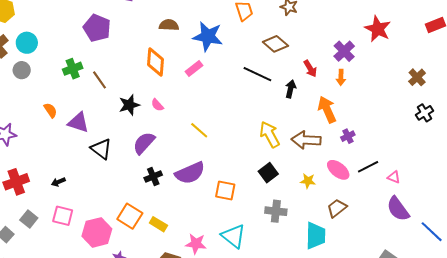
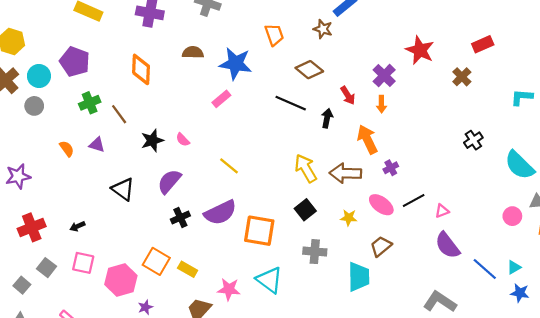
purple pentagon: (97, 28) -> (75, 62), moved
orange diamond: (155, 62) -> (141, 69), moved
brown cross: (417, 77) -> (462, 77), moved
purple triangle: (78, 122) -> (97, 145), moved, size x0.7
pink triangle: (394, 177) -> (442, 211), turned -40
orange square: (225, 191) -> (259, 231), size x1.4

